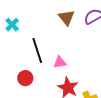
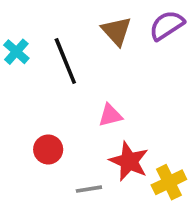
black line: (37, 50) -> (65, 61), moved

